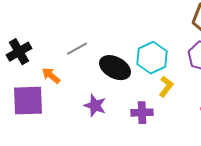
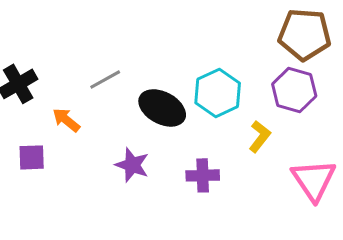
yellow L-shape: (166, 87) -> (260, 136), moved
purple square: (28, 101) -> (32, 157), size x0.6

